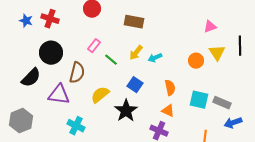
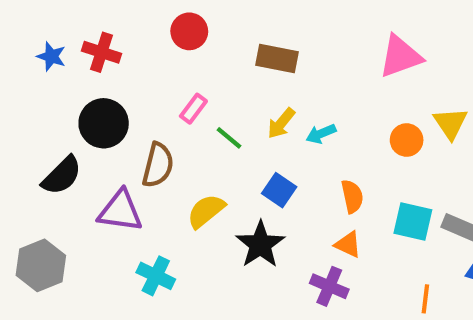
pink triangle: (210, 27) -> (400, 56), moved, size x1.6

